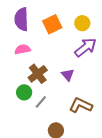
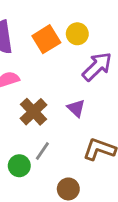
yellow circle: (82, 23) -> (77, 34), moved
green circle: (24, 92) -> (19, 166), moved

